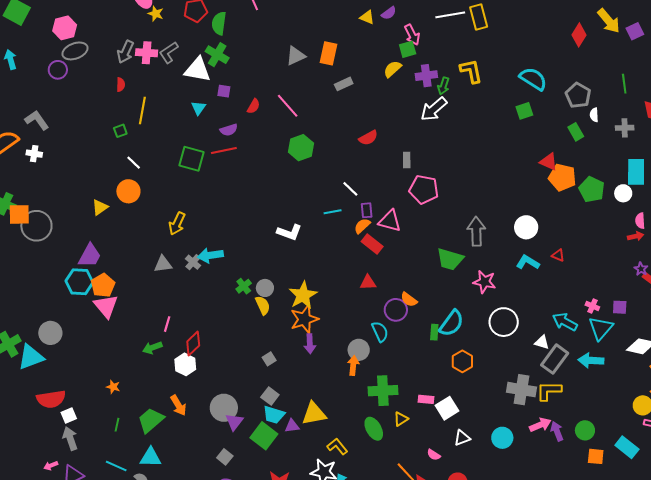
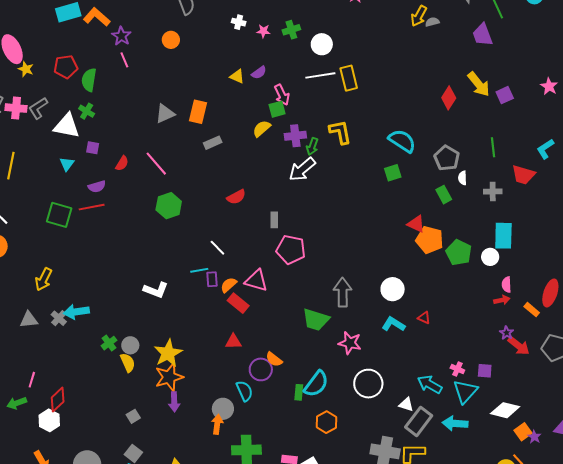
green cross: (217, 55) -> (87, 111), size x0.7
purple rectangle: (367, 210) -> (212, 279), moved

